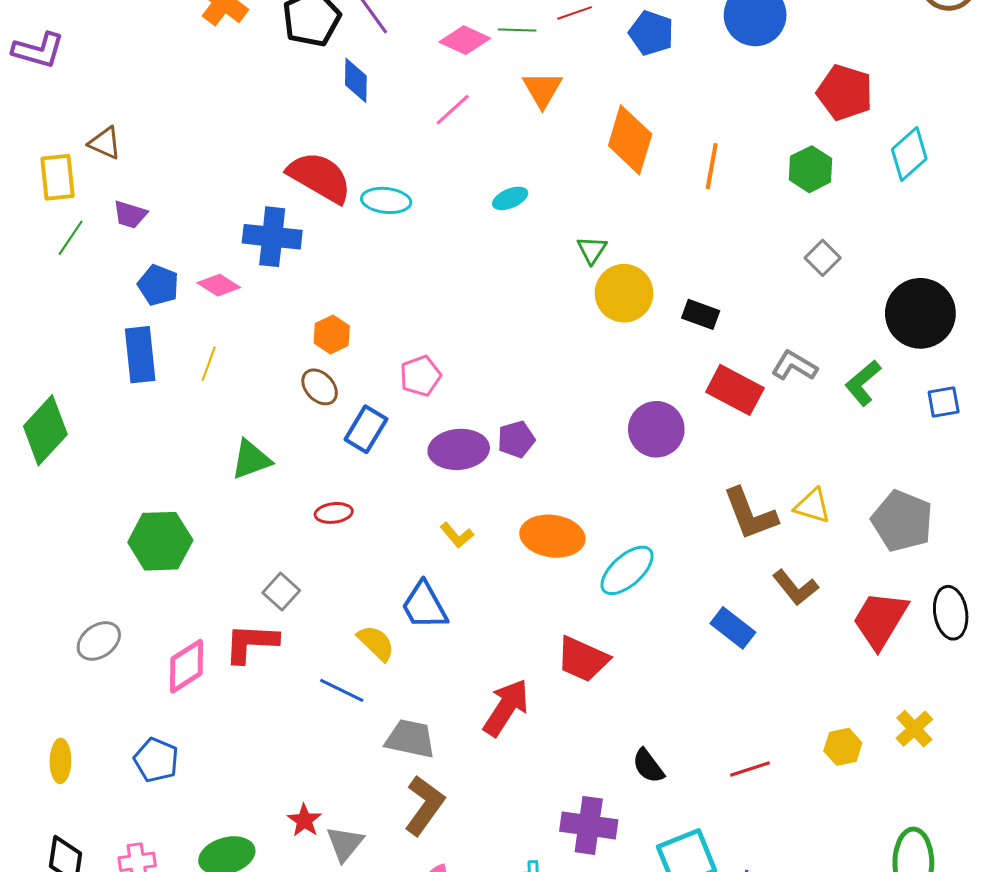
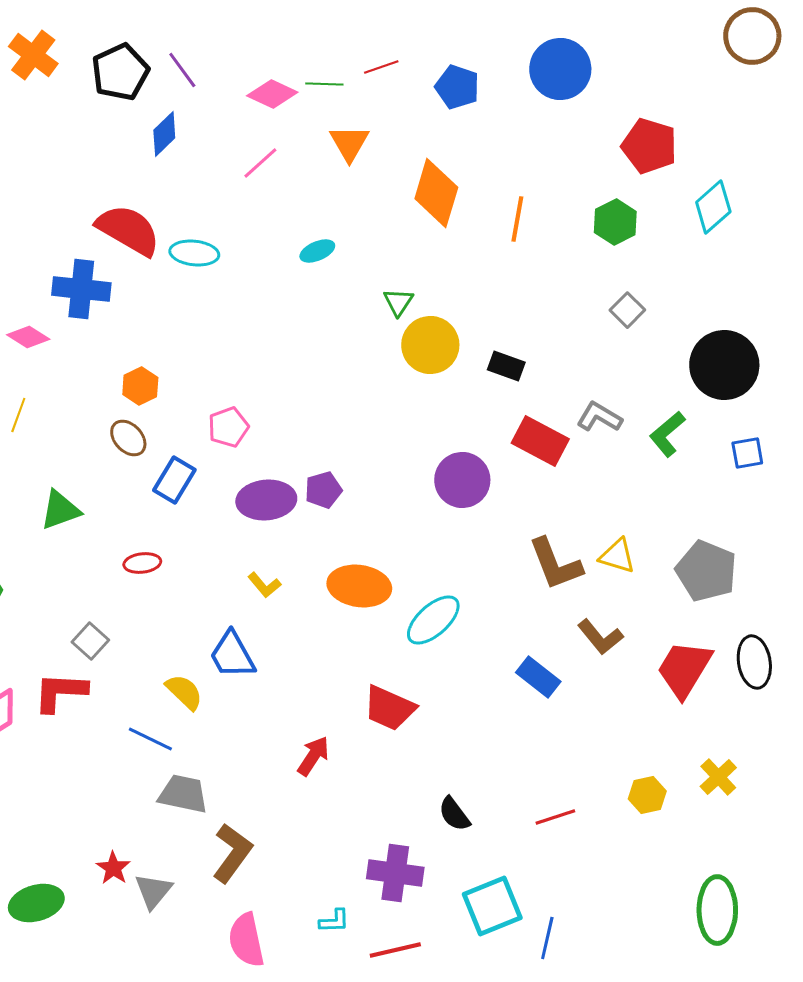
blue diamond: (356, 80) -> (164, 134), turned 45
red arrow: (506, 708) -> (313, 756), size x0.7
gray trapezoid: (410, 739) -> (183, 794), moved

